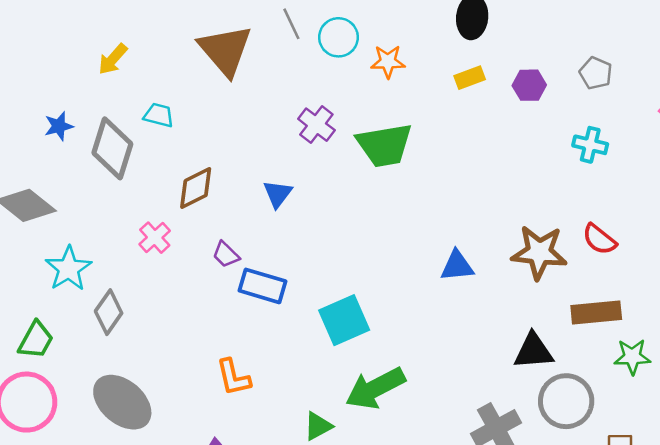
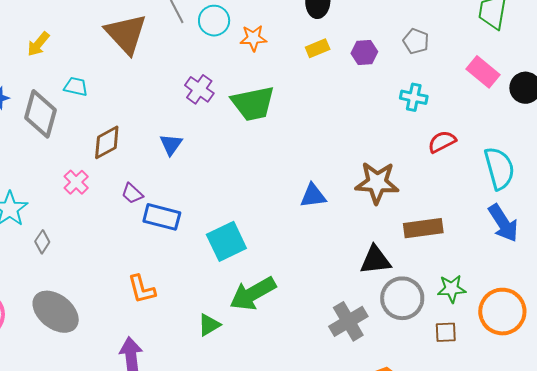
red semicircle: (599, 239) -> (442, 142), moved, turned 116
gray diamond: (109, 312) -> (42, 242), size x0.7
green star: (632, 357) -> (452, 289), moved

